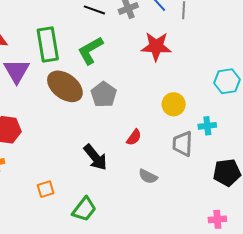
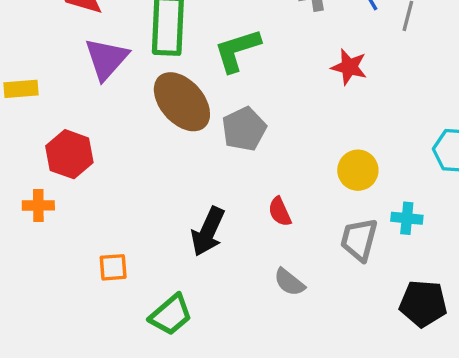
red star: (156, 46) -> (349, 67), size x0.7
red semicircle: (134, 137) -> (280, 212), turned 108
black arrow: (95, 157) -> (208, 231), turned 52

